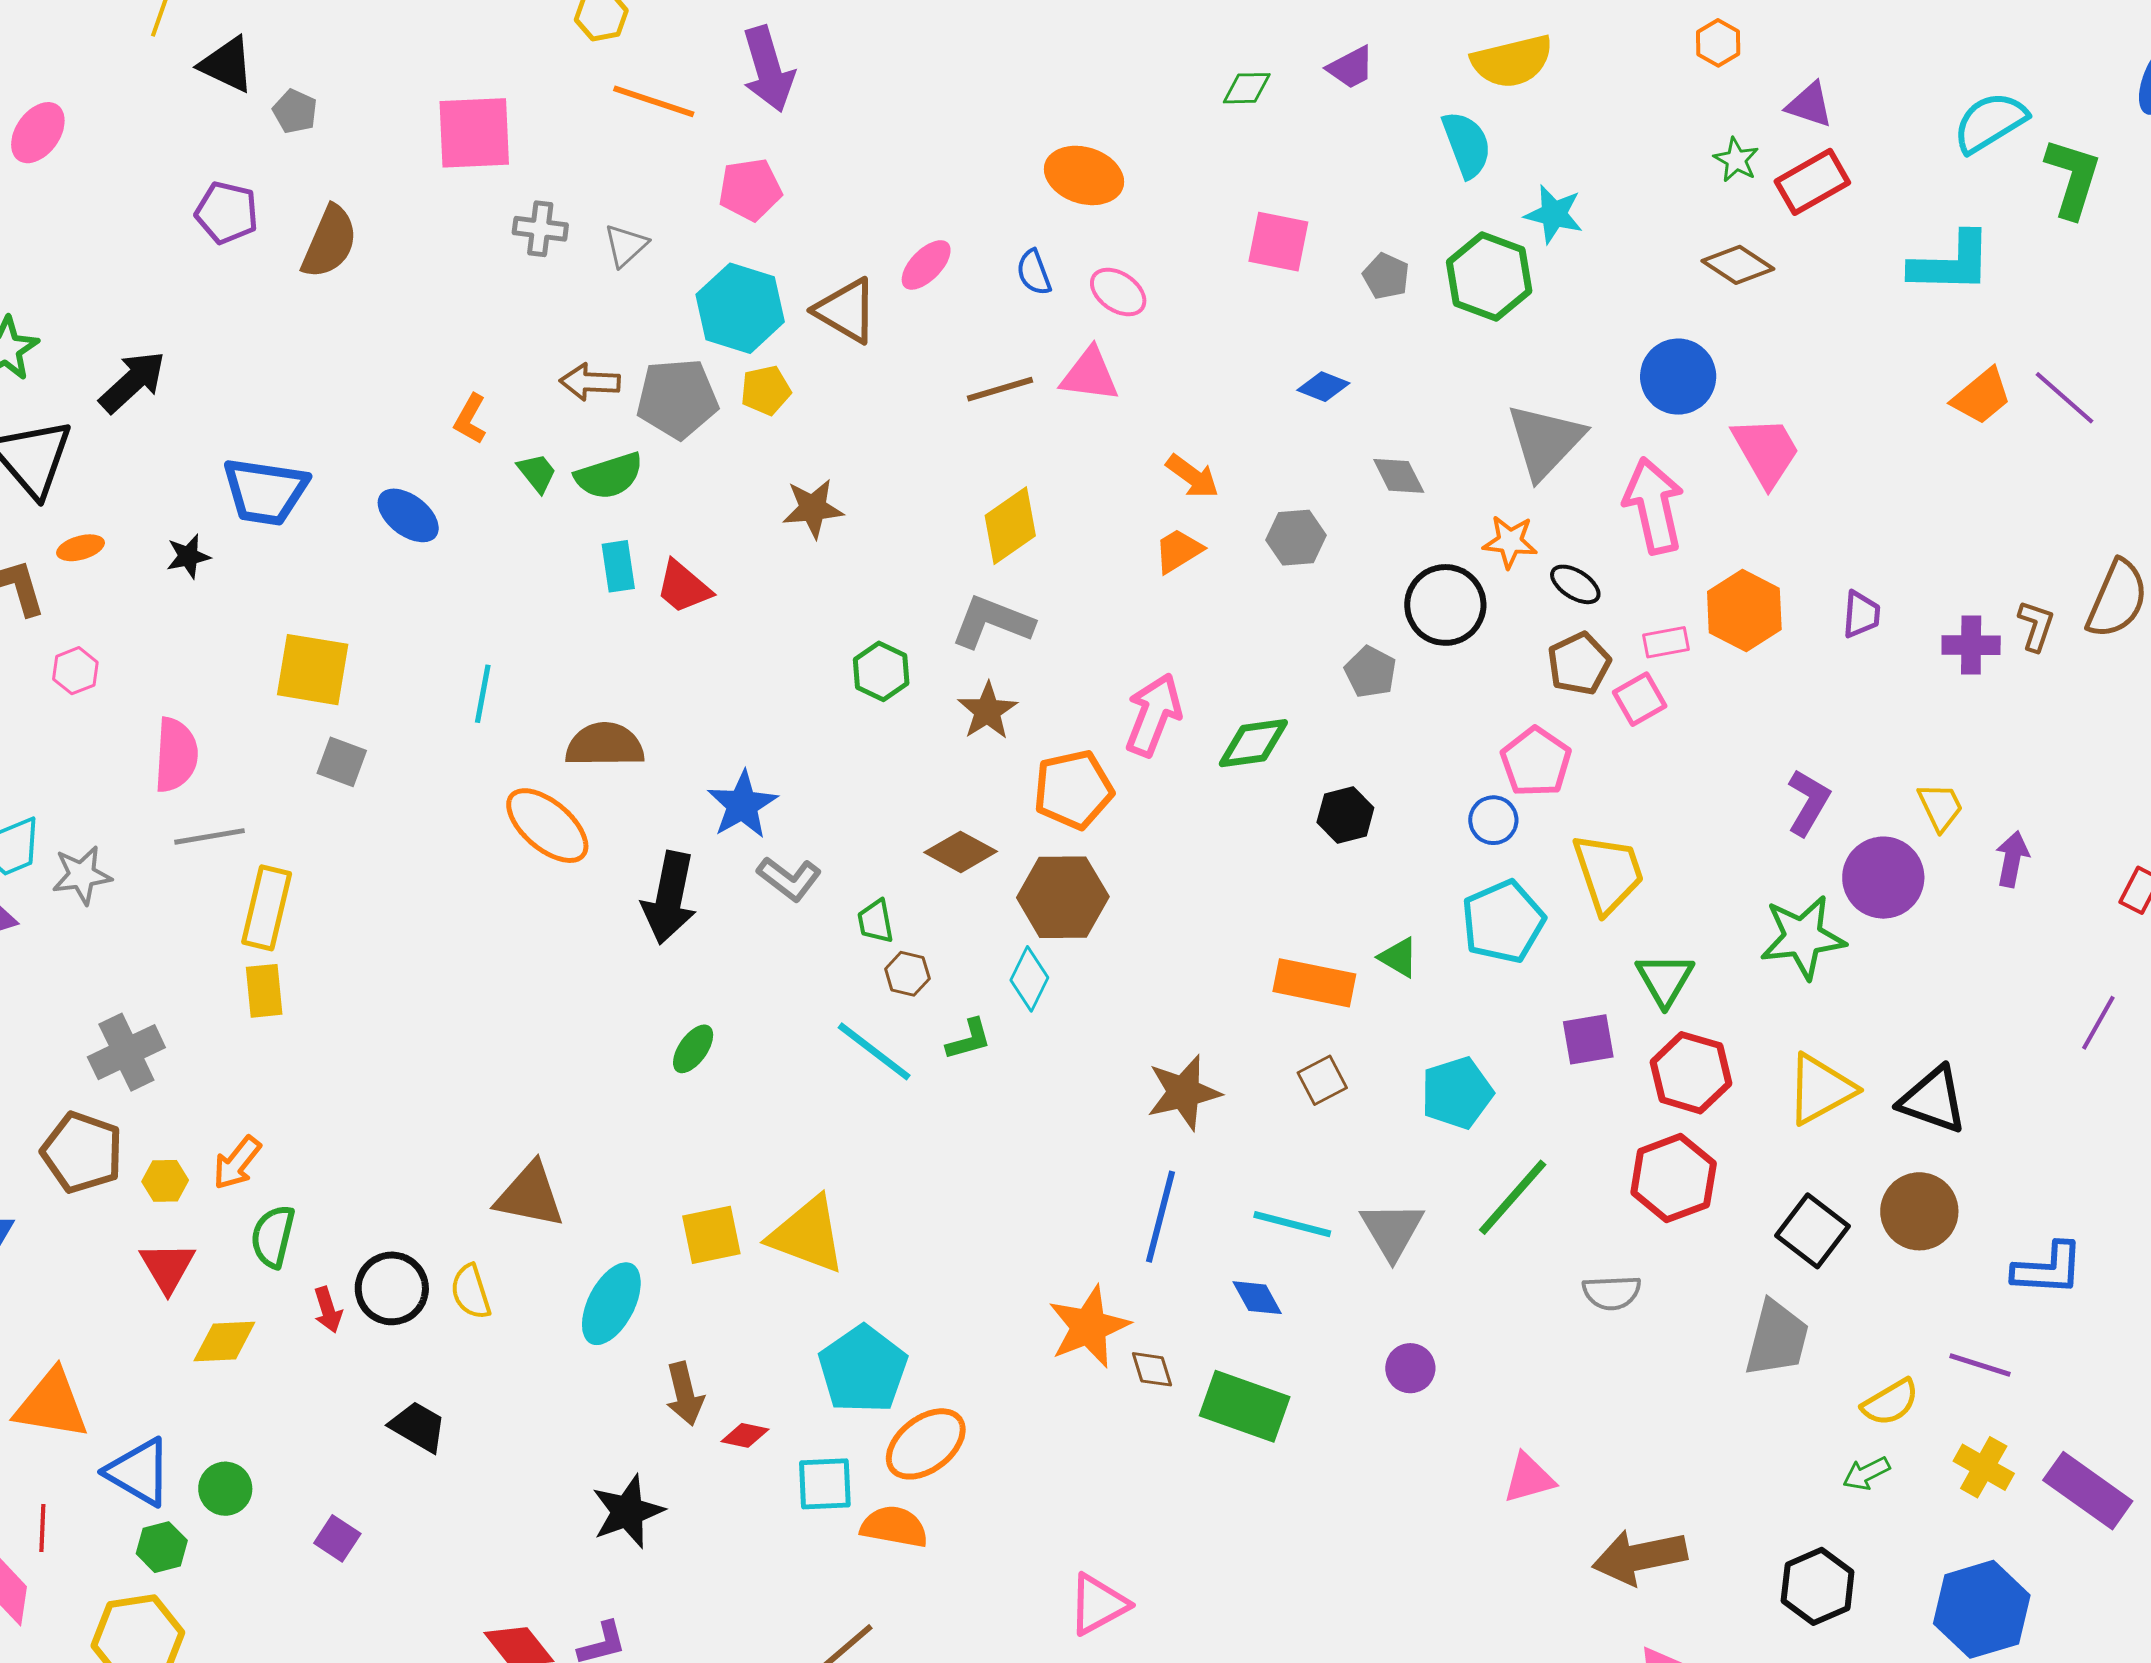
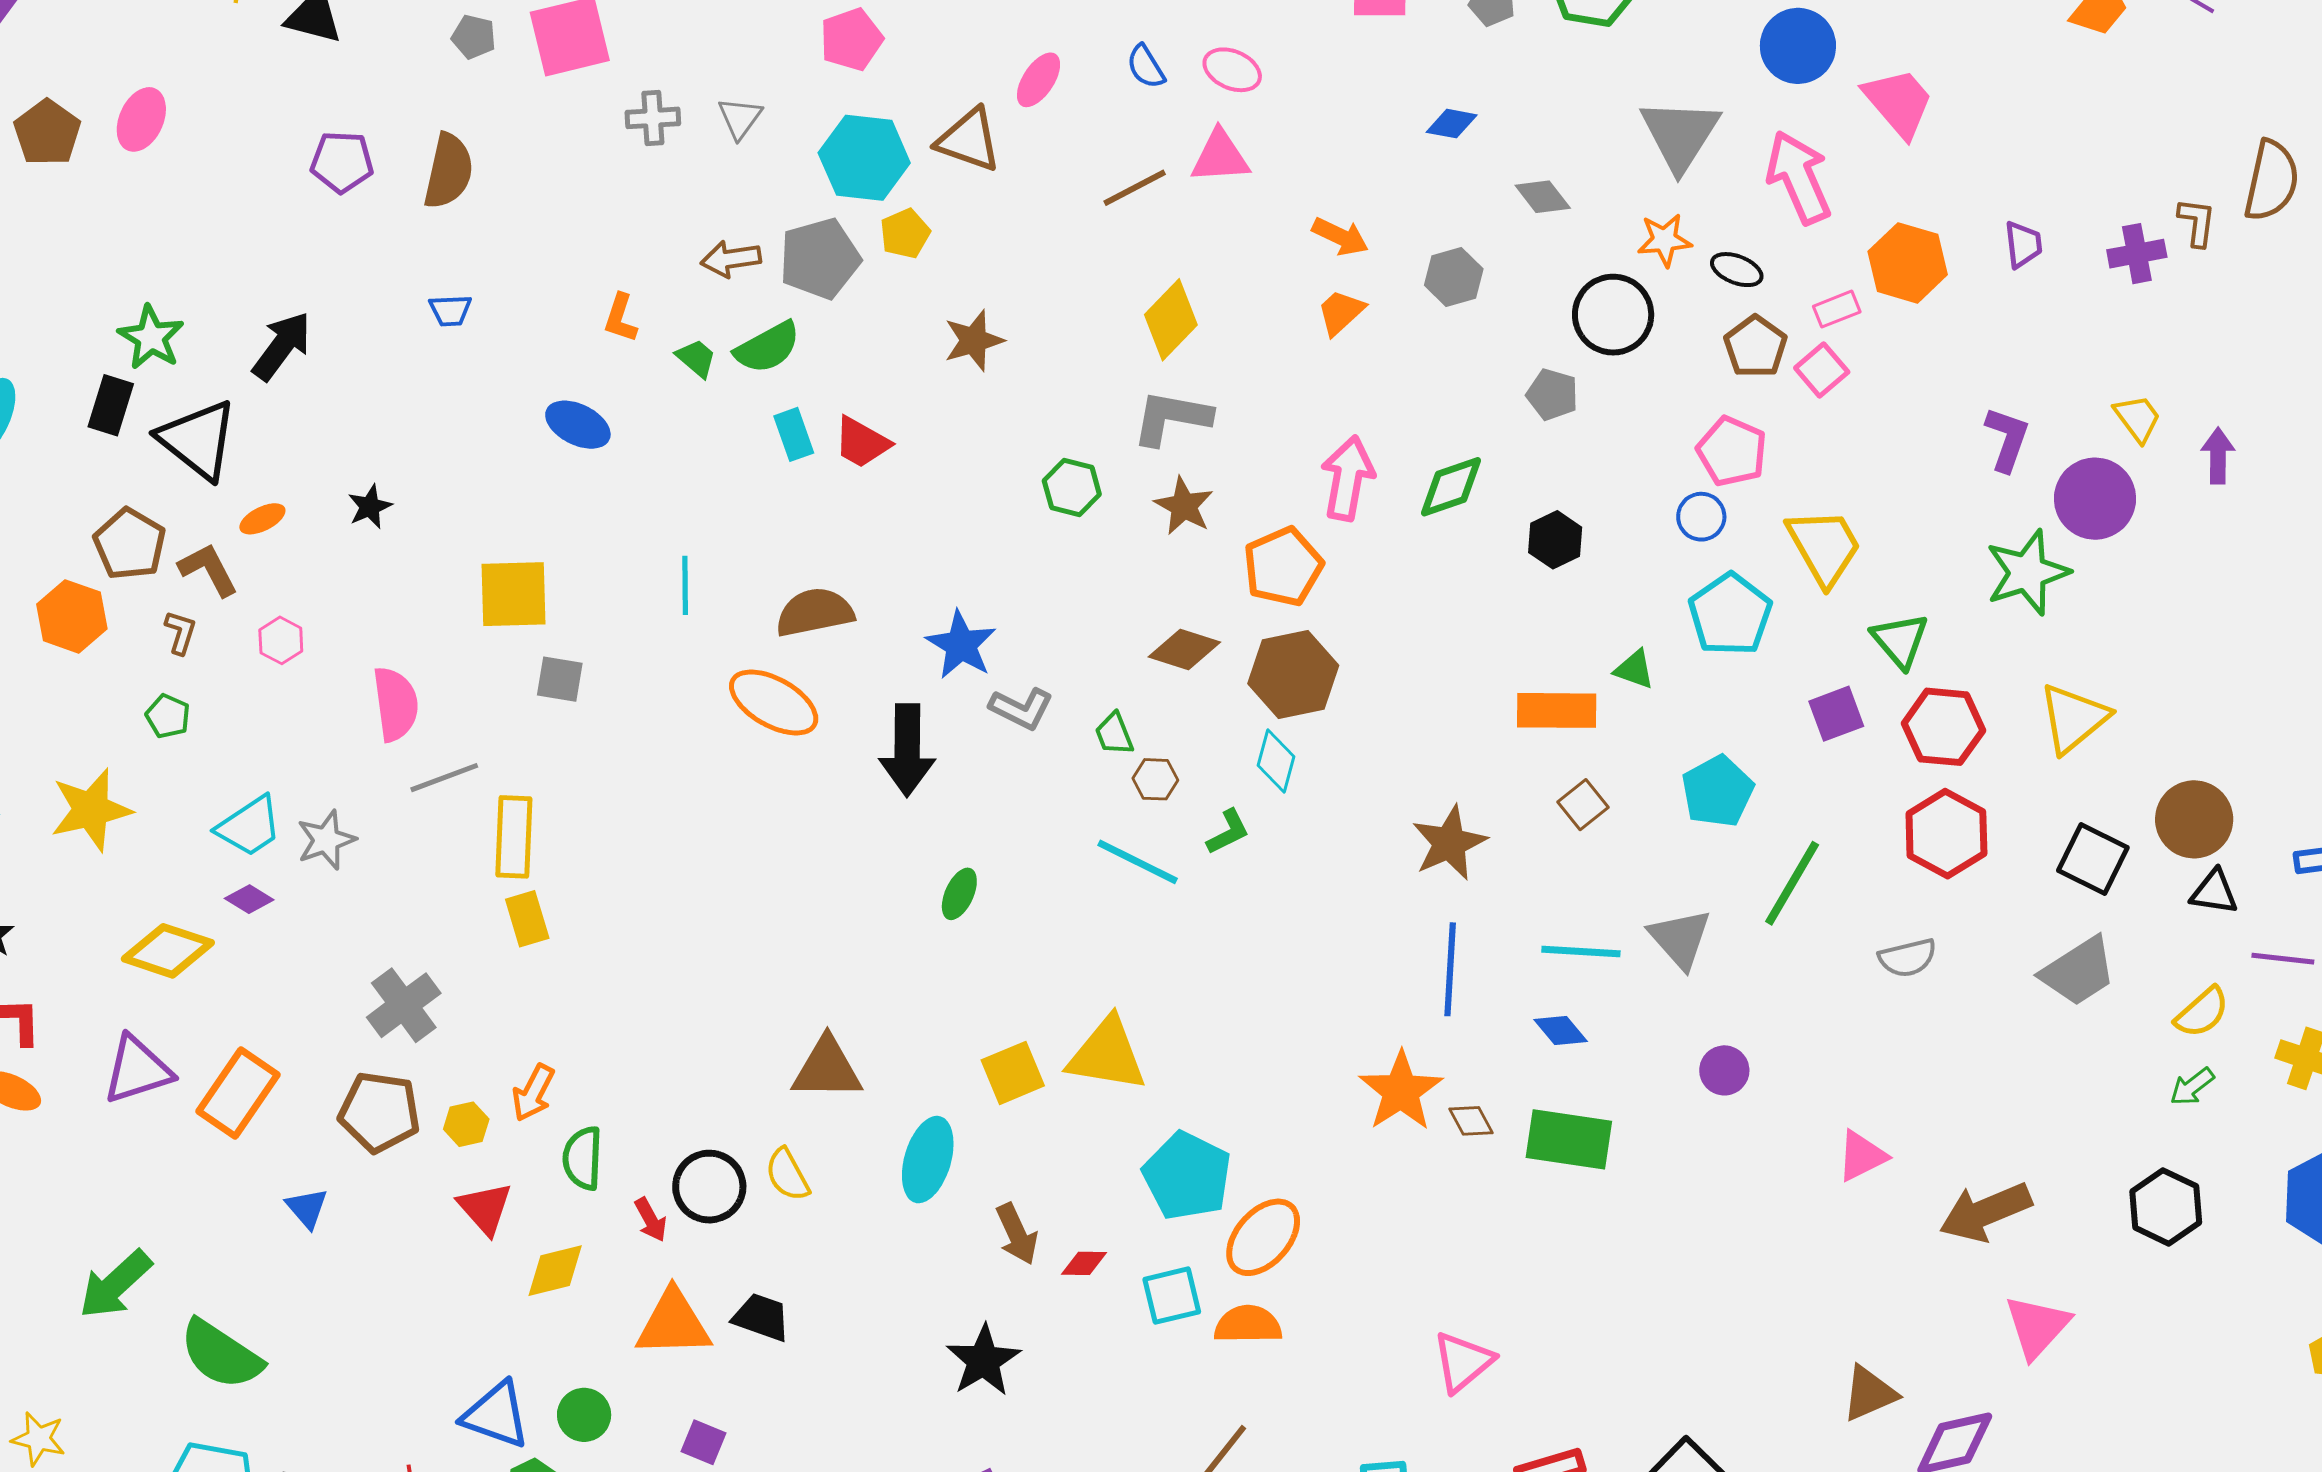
gray pentagon: (295, 111) -> (474, 37), moved
blue trapezoid: (265, 491) -> (450, 310), moved, size x0.5
black triangle: (1933, 1100) -> (2214, 892), moved, size x0.7
gray trapezoid: (1777, 1339) -> (2079, 971), turned 54
orange triangle: (52, 1404) -> (673, 1323), moved

